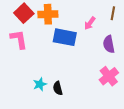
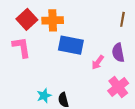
pink arrow: (90, 23) -> (98, 62), moved

